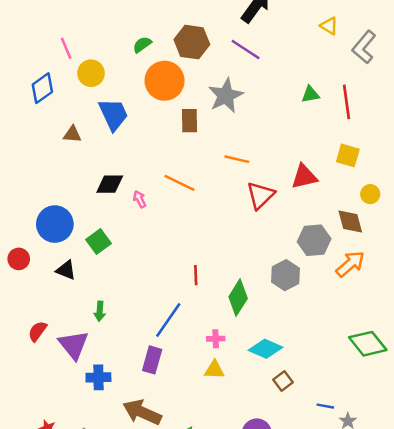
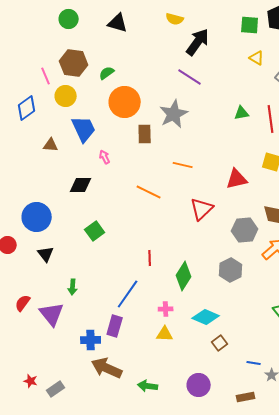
brown hexagon: (192, 42) -> (74, 63), moved
orange line: (179, 183) -> (149, 192), moved
red triangle: (261, 195) -> (202, 209), moved
pink arrow: (140, 199) -> (105, 157), moved
green square: (98, 241) -> (95, 231), moved
black triangle: (66, 270) -> (46, 254), turned 30
gray hexagon: (285, 275) -> (231, 270), moved
blue cross: (98, 377) -> (91, 340), moved

